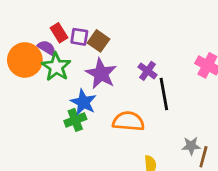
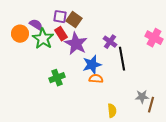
red rectangle: (59, 33) -> (61, 34), moved
orange circle: (25, 60) -> (20, 34), size x0.7
blue star: (83, 102) -> (92, 65), moved, turned 30
orange semicircle: (128, 121) -> (96, 79), size x0.6

